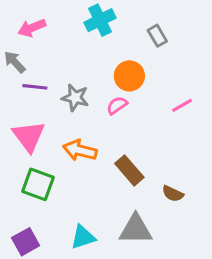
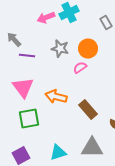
pink arrow: (32, 28) -> (46, 18), moved
gray star: (75, 98) -> (60, 48), moved
green square: (38, 184) -> (29, 118), turned -30

